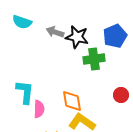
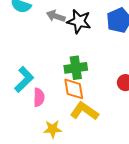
green cross: (94, 59) -> (76, 68), moved
cyan L-shape: (25, 92) -> (24, 79), turned 40

